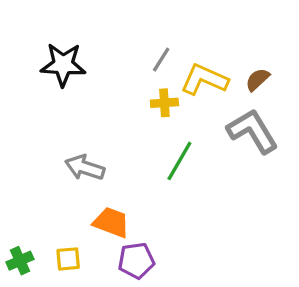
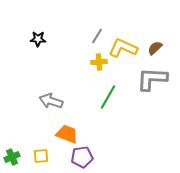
black star: (63, 65) -> (38, 39), size x0.6
gray L-shape: (252, 131) -> (152, 79), turned -56

